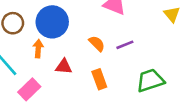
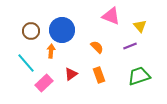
yellow triangle: (172, 14) -> (140, 26), moved
purple line: (125, 45) -> (130, 46), moved
red triangle: (64, 66) -> (71, 74), moved, turned -40

